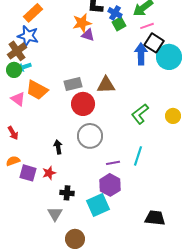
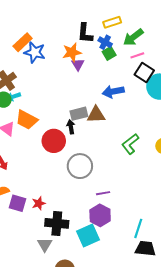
purple triangle: (88, 35) -> (78, 64), turned 40
blue star: (28, 36) -> (35, 52), moved
blue arrow: (141, 54) -> (113, 92), moved, turned -100
gray rectangle: (73, 84) -> (79, 114), moved
red circle: (83, 104) -> (54, 141), moved
black arrow: (58, 147) -> (71, 127), moved
cyan line: (138, 156) -> (138, 228), moved
black cross: (67, 193) -> (57, 223), size x1.6

